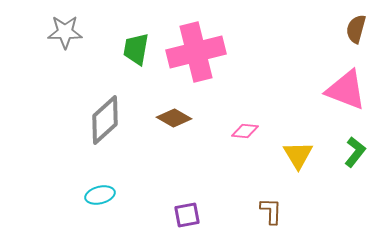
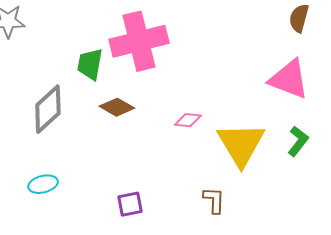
green trapezoid: (136, 49) -> (90, 64), moved
yellow triangle: (298, 155) -> (241, 144), size x1.6

